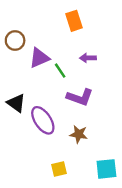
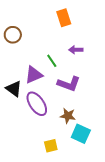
purple triangle: (39, 58) -> (34, 75), moved
cyan square: (106, 169) -> (81, 134), moved, turned 30

